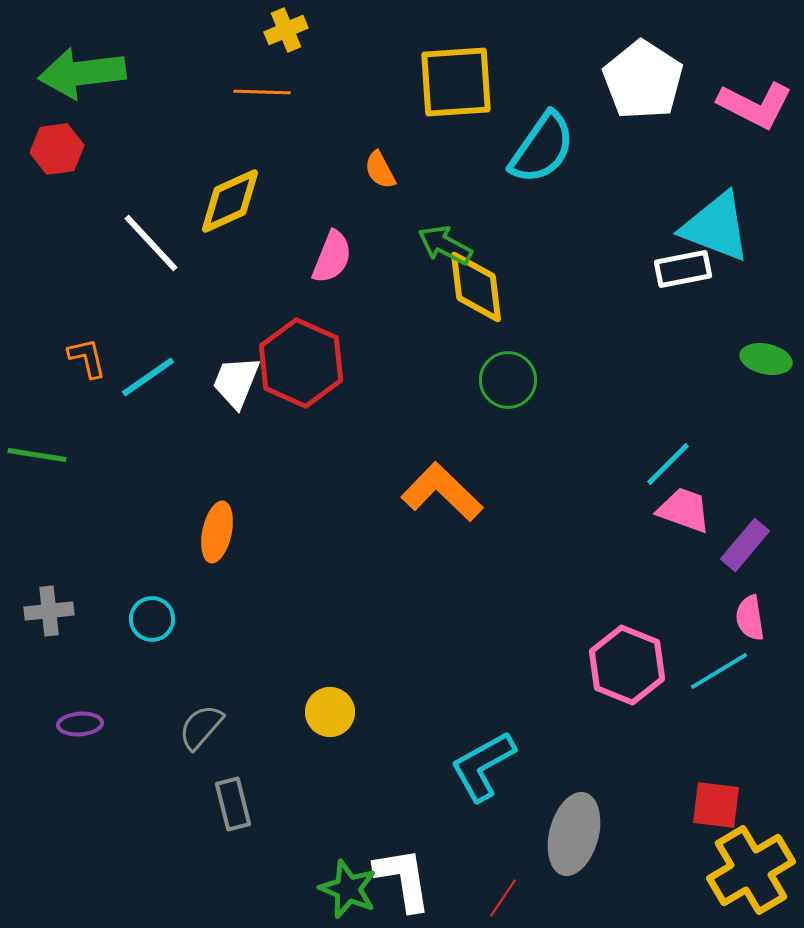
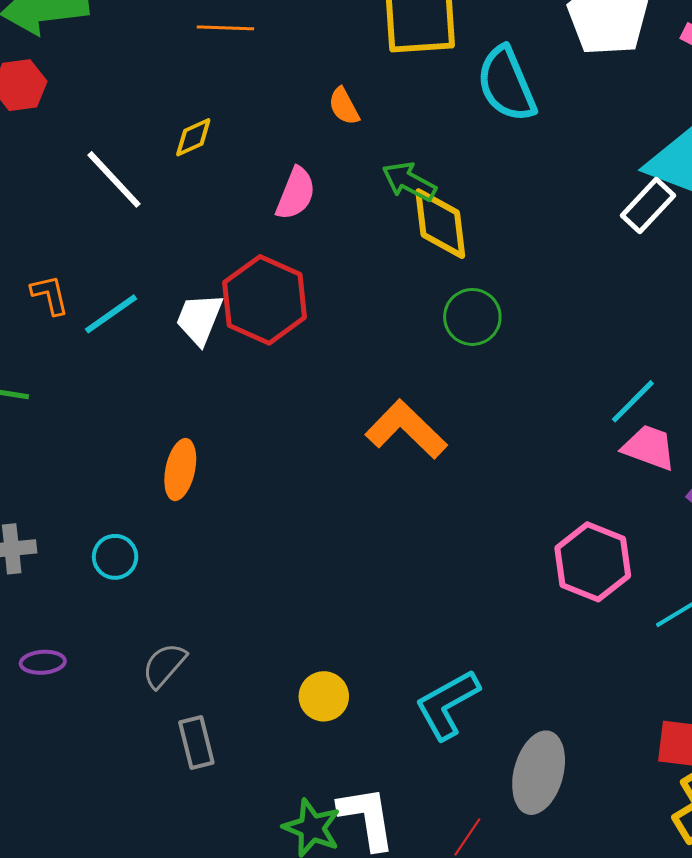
cyan semicircle: (542, 148) -> (506, 84), turned 122
yellow diamond: (230, 201) -> (193, 137), size x0.6
white rectangle: (683, 269) -> (648, 206), turned -36
pink hexagon: (627, 665) -> (593, 562), moved
yellow circle: (330, 712) -> (324, 696), moved

